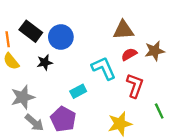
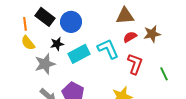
cyan rectangle: (78, 91) -> (79, 54), moved, size x1.5
gray star: (23, 97) -> (45, 64), moved
green line: (159, 111) -> (164, 74), moved

